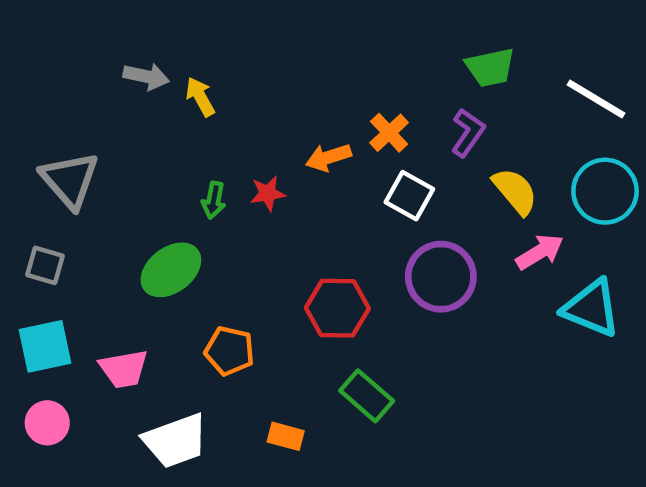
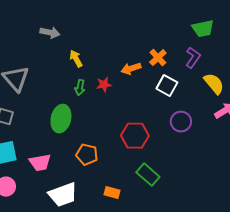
yellow arrow: (200, 97) -> (76, 59), moved
green ellipse: (171, 270) -> (61, 119), turned -40
purple circle: (441, 277) -> (181, 122), size x0.7

